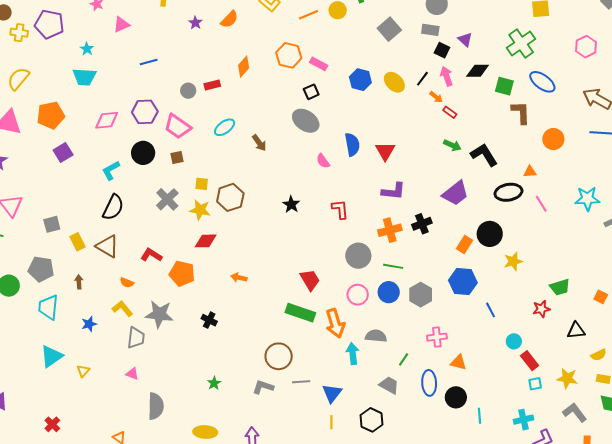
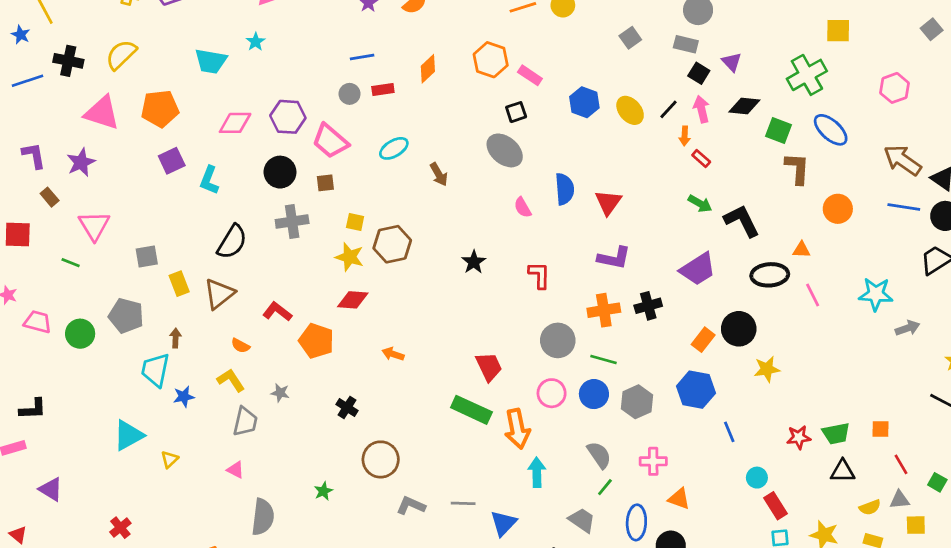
gray square: (389, 29) -> (630, 38), size x0.7
cyan star: (87, 49) -> (256, 42), moved
blue line: (149, 62) -> (362, 57), moved
orange arrow: (436, 97) -> (685, 136), turned 48
cyan L-shape: (111, 170) -> (209, 180), moved, turned -45
gray cross: (167, 199) -> (292, 221), moved, turned 30
brown triangle: (107, 246) -> (219, 294), turned 45
green trapezoid: (560, 287) -> (836, 433), moved
orange square: (601, 297) -> (880, 429), turned -32
cyan trapezoid: (48, 307) -> (155, 370), moved
gray star: (159, 314) -> (280, 393), size x0.5
gray semicircle: (376, 336) -> (599, 455), moved, turned 45
brown circle: (279, 356) -> (381, 459), moved
green star: (214, 383) -> (323, 491), moved

